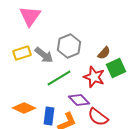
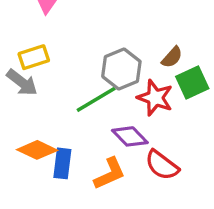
gray hexagon: (69, 46) -> (121, 69), moved
gray arrow: (44, 55) -> (22, 83), moved
blue rectangle: (49, 116) -> (62, 163), moved

